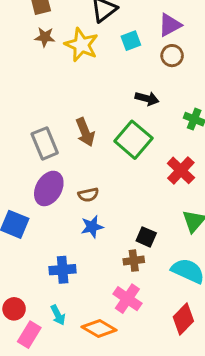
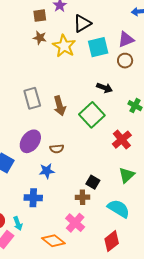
cyan square: (131, 41) -> (98, 47), size x1.5
gray rectangle: (45, 143) -> (32, 98), moved
blue star: (92, 227) -> (47, 171), moved
cyan arrow: (58, 315) -> (18, 223), moved

